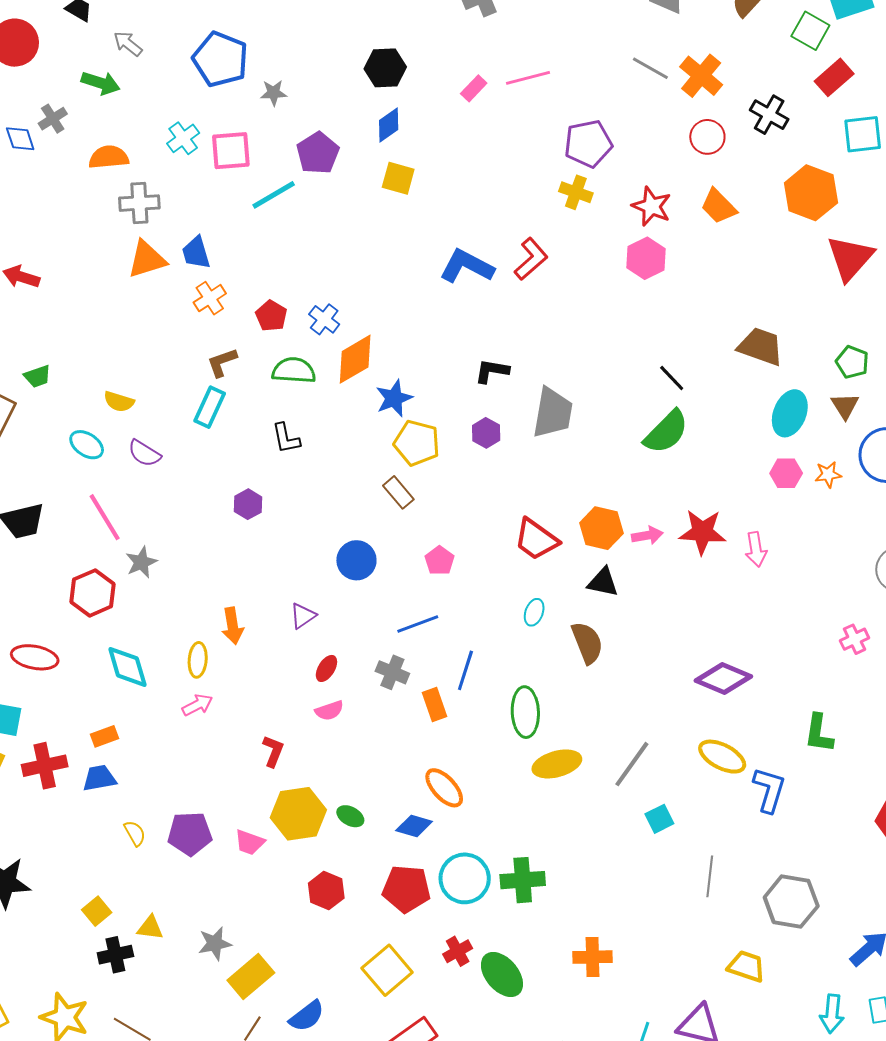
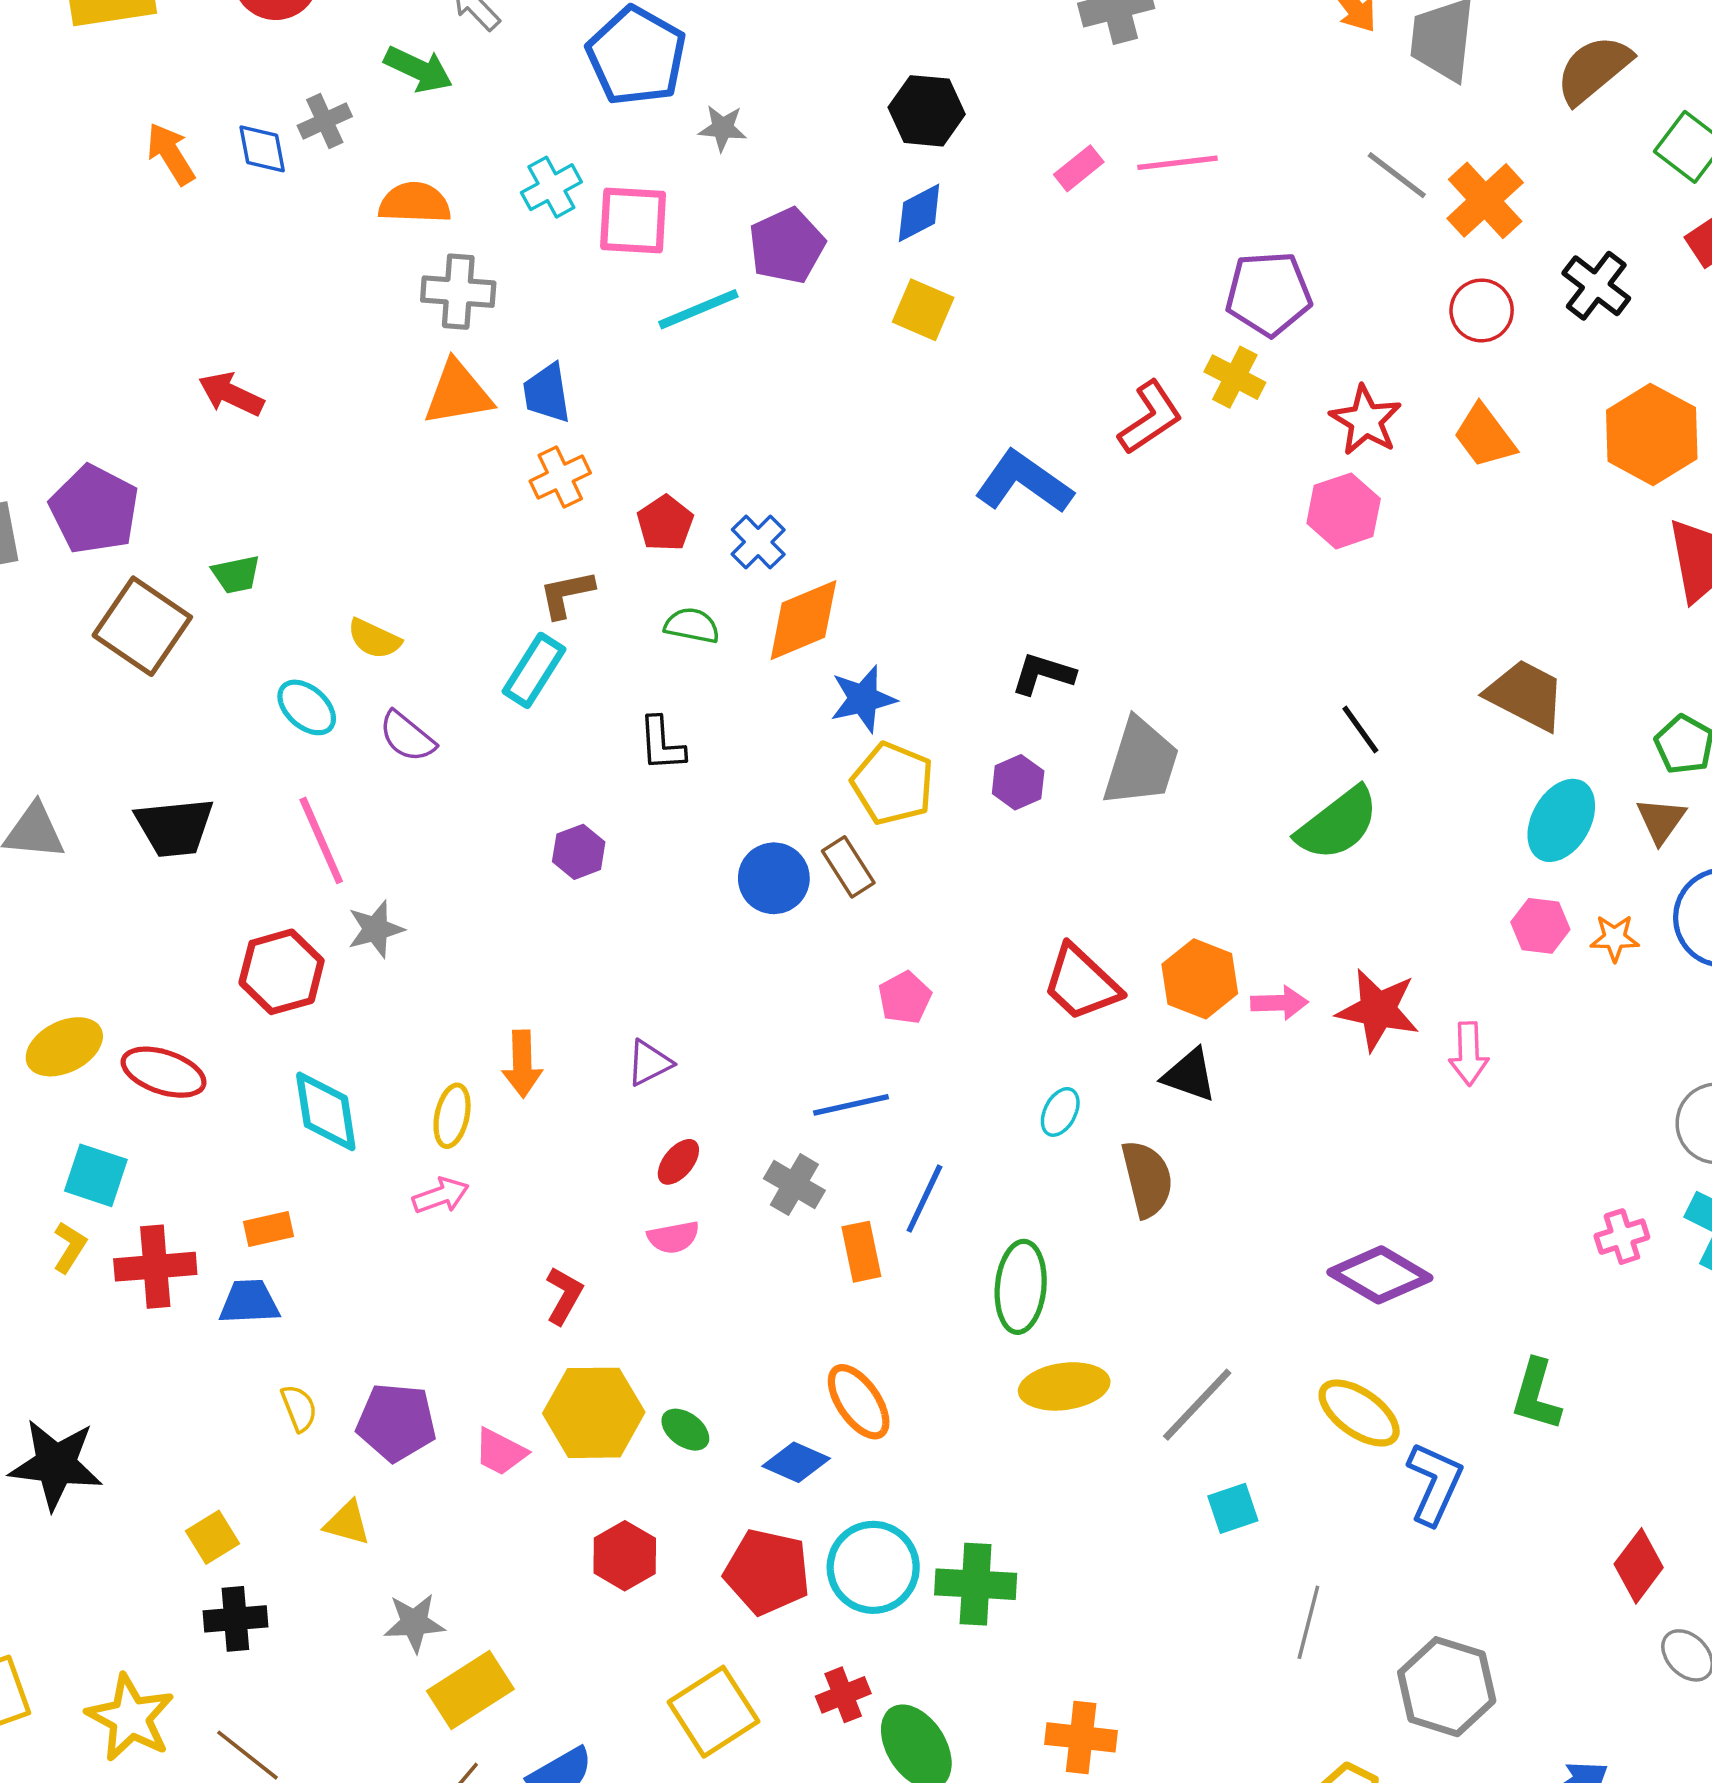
red L-shape: (531, 259) -> (1150, 418), moved
green semicircle: (294, 370) -> (692, 625), size x0.7
blue circle: (356, 560) -> (774, 878), moved
yellow triangle: (150, 928) -> (347, 1523), moved

